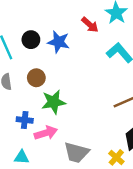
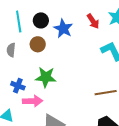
brown circle: (36, 78) -> (38, 44), moved

